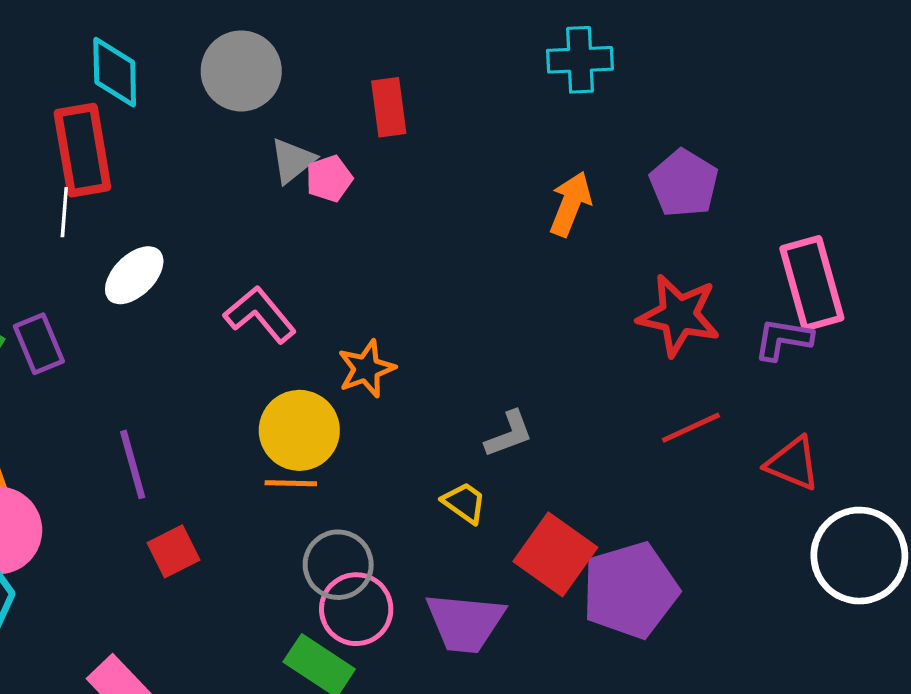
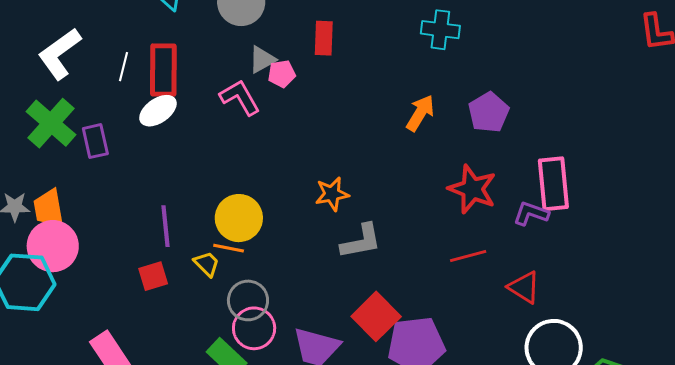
red rectangle: (82, 150) -> (163, 70), moved
pink L-shape: (260, 315) -> (240, 97), moved
orange star: (366, 369) -> (332, 194), moved
gray L-shape: (509, 434) -> (361, 241), size x1.4
purple line: (133, 464) -> (166, 226), moved
yellow trapezoid: (464, 503) -> (207, 264), moved

